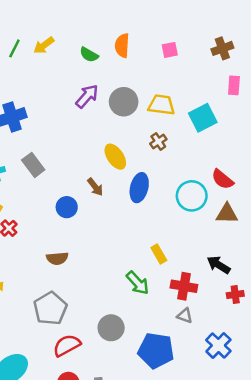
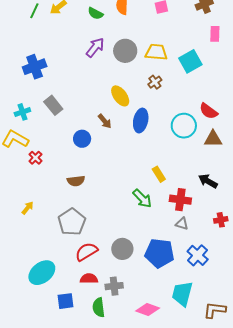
red cross: (235, 294) -> (221, 220), moved
gray circle: (111, 328) -> (122, 249), moved
blue cross: (218, 346) -> (198, 255), moved

